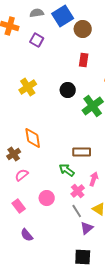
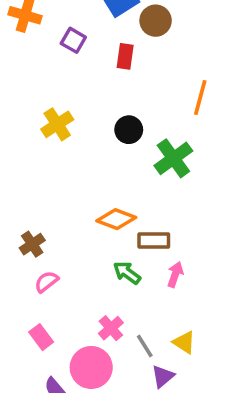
red rectangle: (84, 60) -> (125, 56), moved
orange diamond: (33, 138) -> (116, 219), moved, turned -60
pink arrow: (94, 179) -> (175, 275), moved
pink cross: (78, 191) -> (111, 328), moved
pink circle: (47, 198) -> (91, 367), moved, size x1.5

